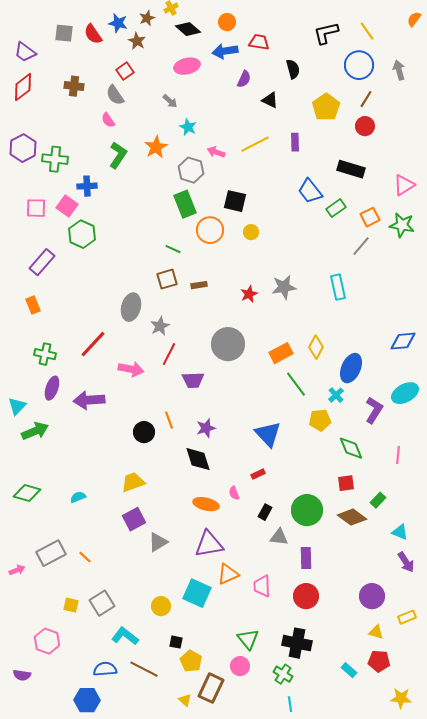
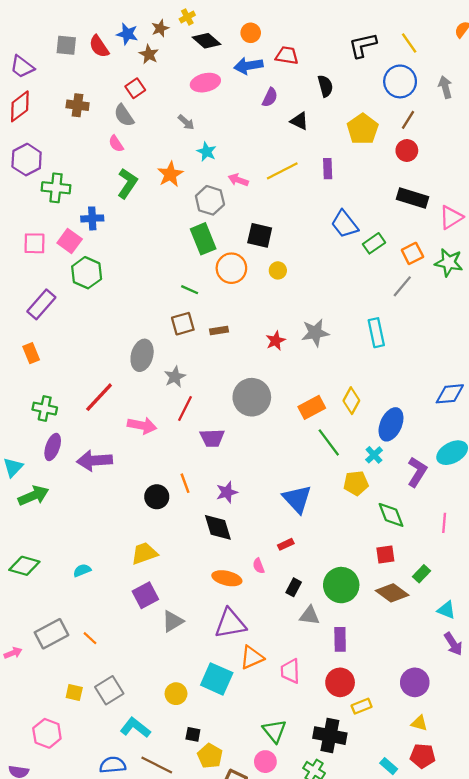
purple hexagon: (23, 148) -> (27, 160), moved
black rectangle: (351, 169) -> (412, 198), moved
yellow rectangle: (407, 617) -> (362, 706), moved

